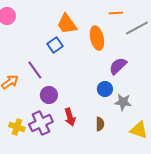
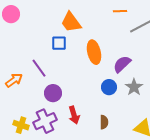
orange ellipse: (97, 38) -> (94, 52), moved
blue square: (55, 45) -> (59, 43), turned 35
gray star: (123, 102) -> (134, 87), moved, turned 30

